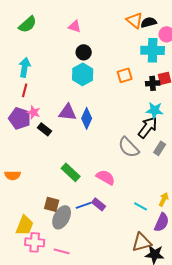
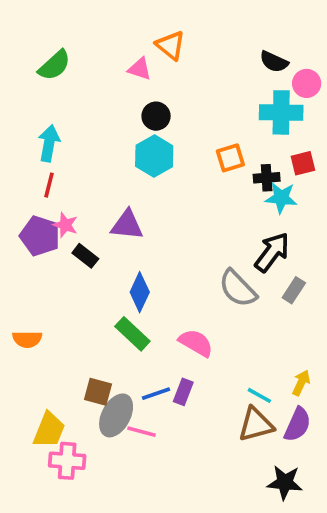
orange triangle: (135, 20) -> (171, 45), moved
black semicircle: (149, 22) -> (274, 62), turned -140
black cross: (153, 83) -> (267, 178), moved
cyan star: (155, 110) -> (281, 198), moved
blue diamond: (87, 118) -> (140, 292), moved
purple rectangle: (99, 204) -> (183, 392), turned 72
brown triangle: (142, 242) -> (256, 424), moved
pink line: (62, 251) -> (141, 432), moved

